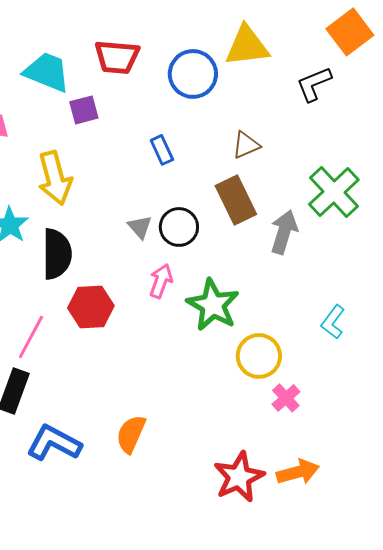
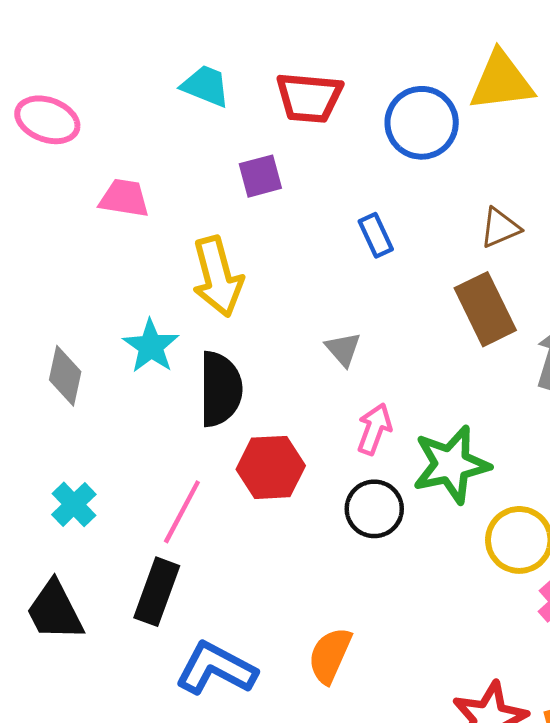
cyan trapezoid: (47, 72) -> (206, 86), moved, size x0.7
black circle: (179, 227) -> (374, 509), moved
green star: (213, 305) -> (451, 465), turned 30

